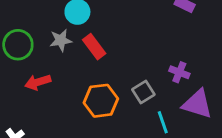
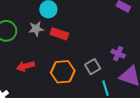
red rectangle: (94, 47) -> (59, 34), turned -36
red arrow: (38, 82) -> (26, 66), moved

